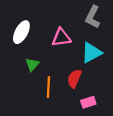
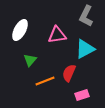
orange line: (48, 87) -> (45, 81), turned 66

